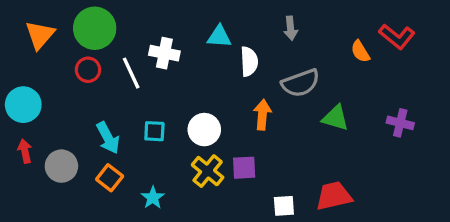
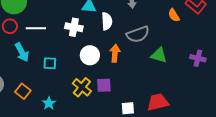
white cross: (164, 53) -> (74, 27), moved
white line: (131, 73) -> (36, 28), turned -66
white circle: (204, 130) -> (90, 55), moved
cyan arrow: (108, 138) -> (22, 52), moved

